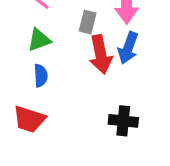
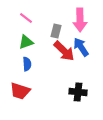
blue arrow: (128, 48) -> (81, 47), turned 126
red arrow: (101, 54) -> (64, 51), turned -35

